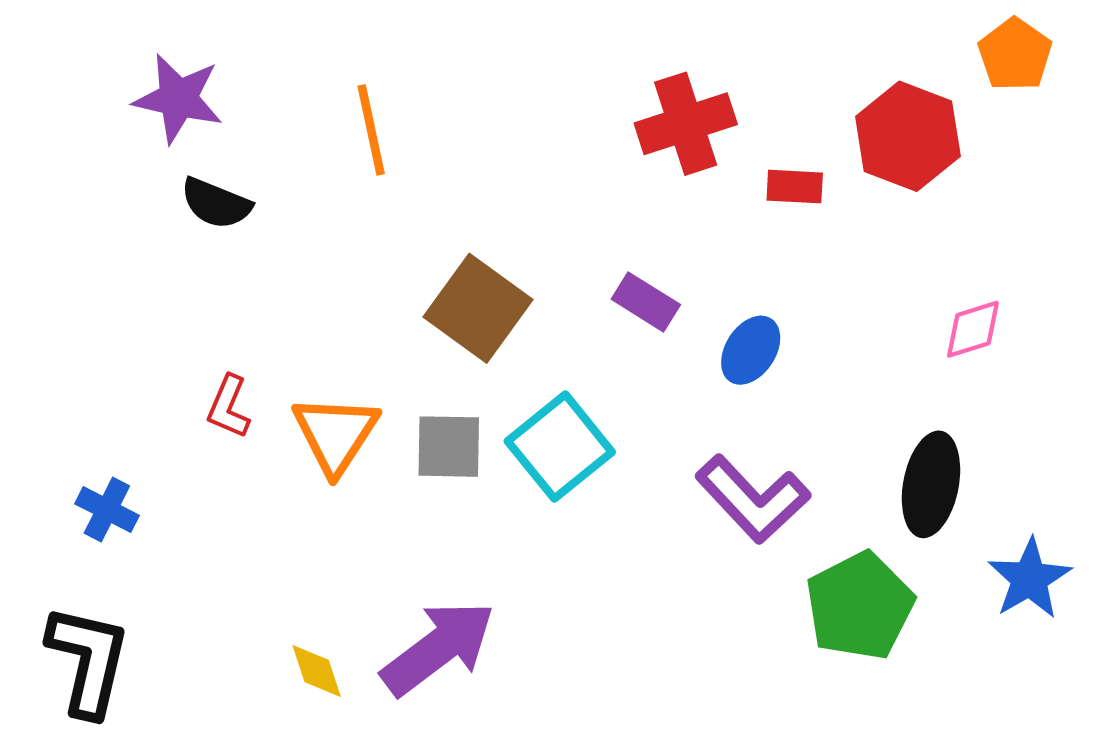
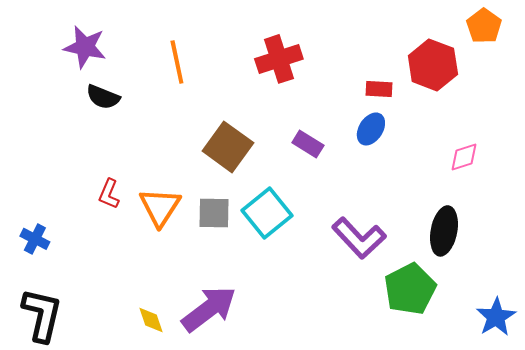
red cross: (686, 124) -> (279, 59), moved
blue ellipse: (751, 350) -> (371, 129), moved
blue cross: (107, 510) -> (35, 239), moved
blue star: (1030, 579) -> (496, 317), moved

